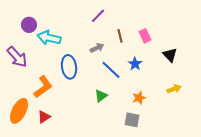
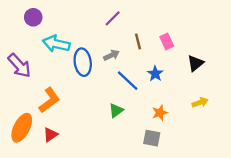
purple circle: (29, 25) -> (33, 17), moved
black triangle: (170, 55) -> (195, 63), turned 35
blue ellipse: (69, 67) -> (83, 62), moved

